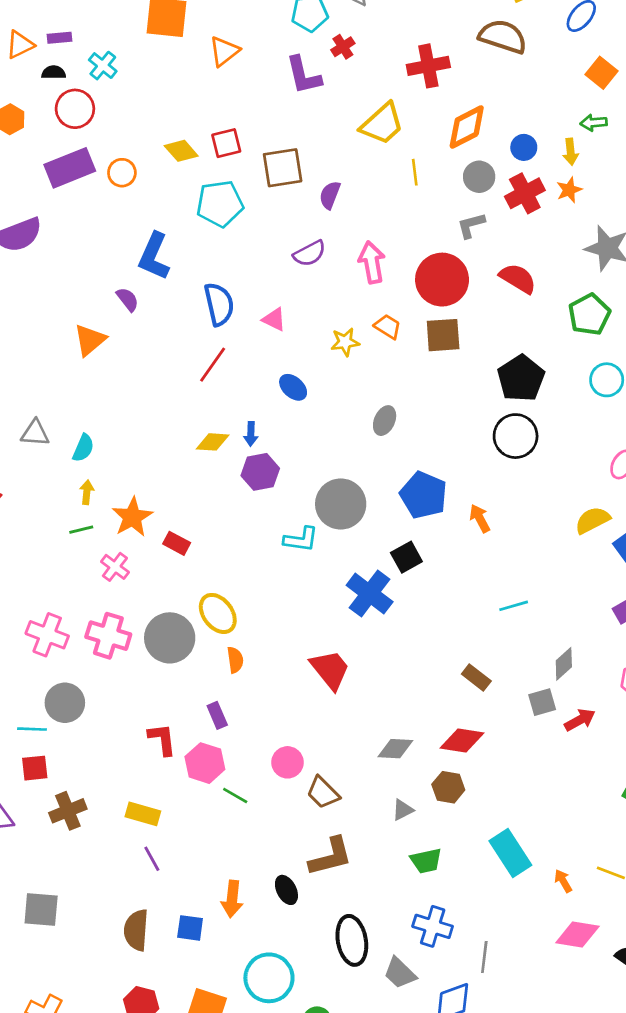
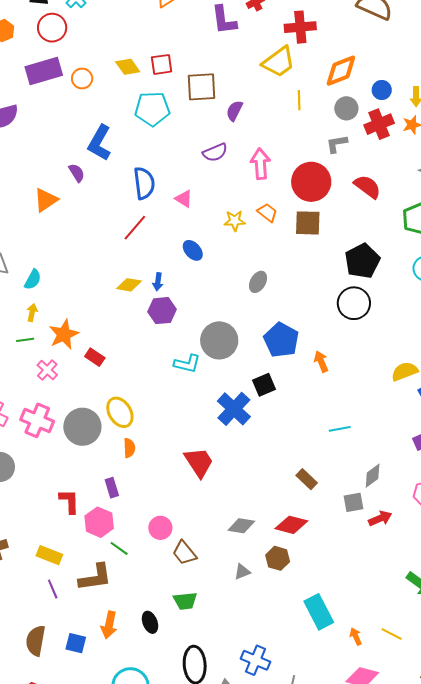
red cross: (428, 66) -> (300, 27), moved
brown L-shape: (331, 857) -> (95, 577), moved
green trapezoid: (426, 861) -> (185, 601), moved

